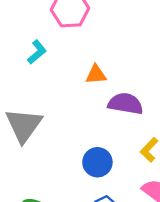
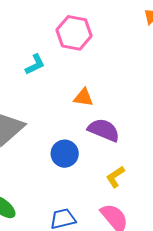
blue circle: (97, 162) -> (65, 154), moved

